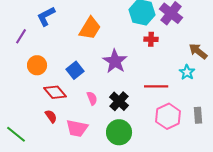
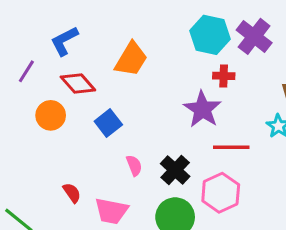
purple star: (115, 61) -> (202, 109), moved
red diamond: (55, 92) -> (78, 83), moved
pink hexagon: (168, 116) -> (221, 193), moved

